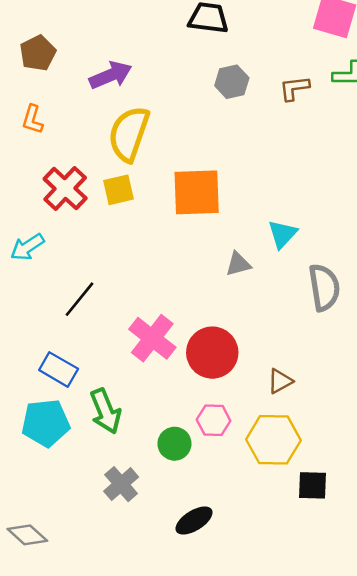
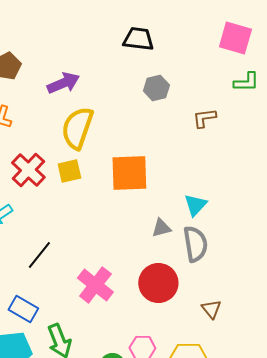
brown L-shape: (294, 88) -> (204, 118), moved
gray semicircle: (324, 287) -> (195, 244), moved
red circle: (212, 353) -> (158, 283), moved
brown triangle: (280, 381) -> (211, 309), moved, turned -40

